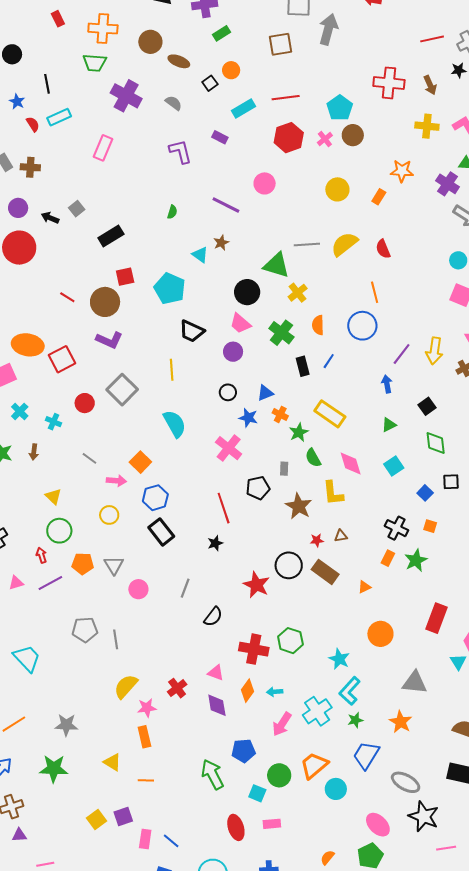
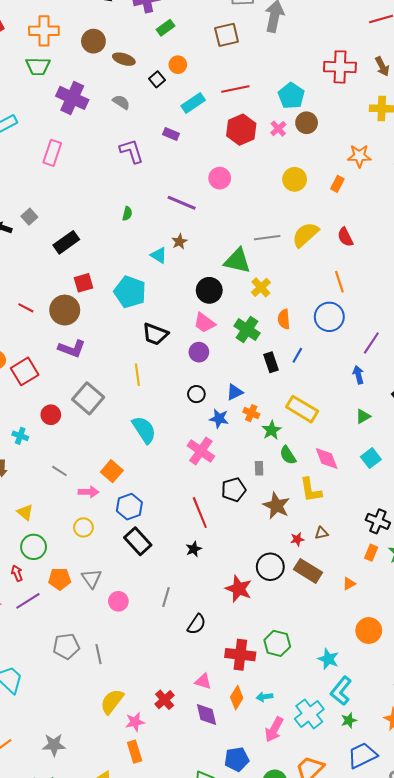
blue trapezoid: (366, 755) -> (362, 755), turned 36

